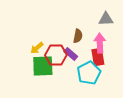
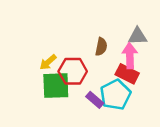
gray triangle: (106, 19) -> (138, 36), moved
purple rectangle: (71, 54) -> (95, 100), moved
red rectangle: (98, 57) -> (127, 74), turned -54

